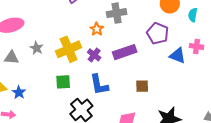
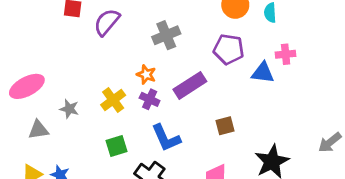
orange star: (97, 29) -> (146, 74), moved
yellow cross: (69, 49) -> (113, 100), size x0.7

